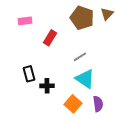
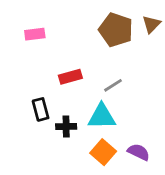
red rectangle: (50, 38) -> (70, 77), moved, turned 42
cyan triangle: (85, 79) -> (102, 117), moved, turned -35
purple semicircle: (98, 104) -> (139, 152), turned -56

